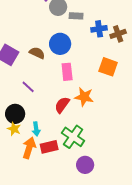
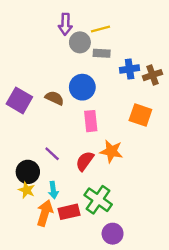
purple line: (28, 87) -> (52, 154), moved

